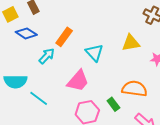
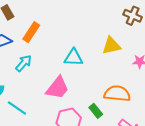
orange rectangle: (64, 37) -> (31, 32), moved
cyan triangle: (94, 53) -> (74, 58), turned -42

